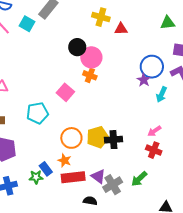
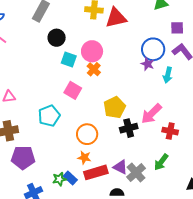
cyan square: (27, 24) -> (69, 60), moved
red triangle: (121, 29) -> (116, 18), size x1.6
black circle: (77, 47) -> (57, 38), moved
orange cross: (90, 75) -> (94, 69), turned 32
pink arrow: (154, 131) -> (151, 114), moved, size x1.6
yellow pentagon: (98, 137) -> (115, 107), moved
blue rectangle: (46, 169) -> (70, 178), moved

